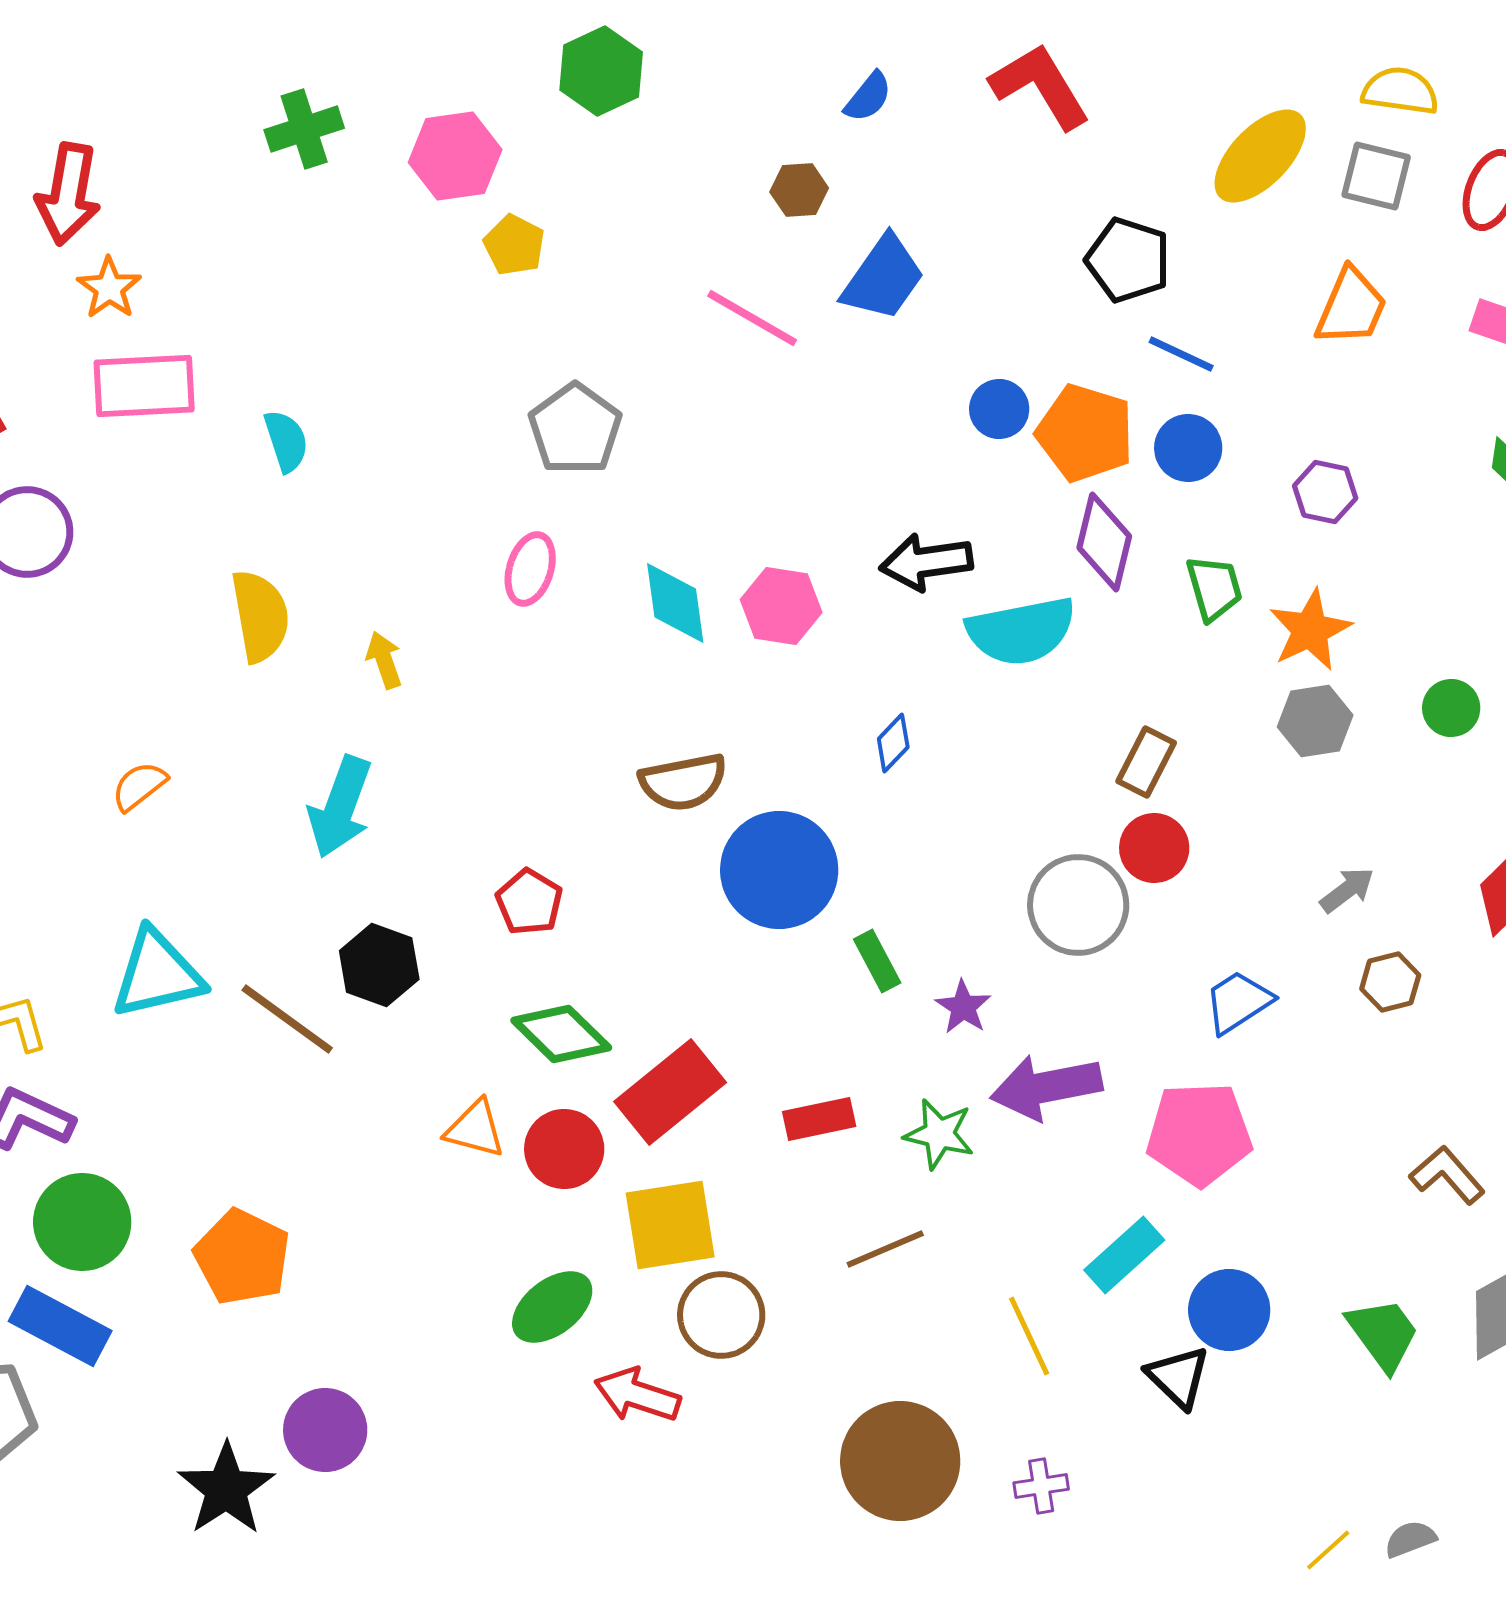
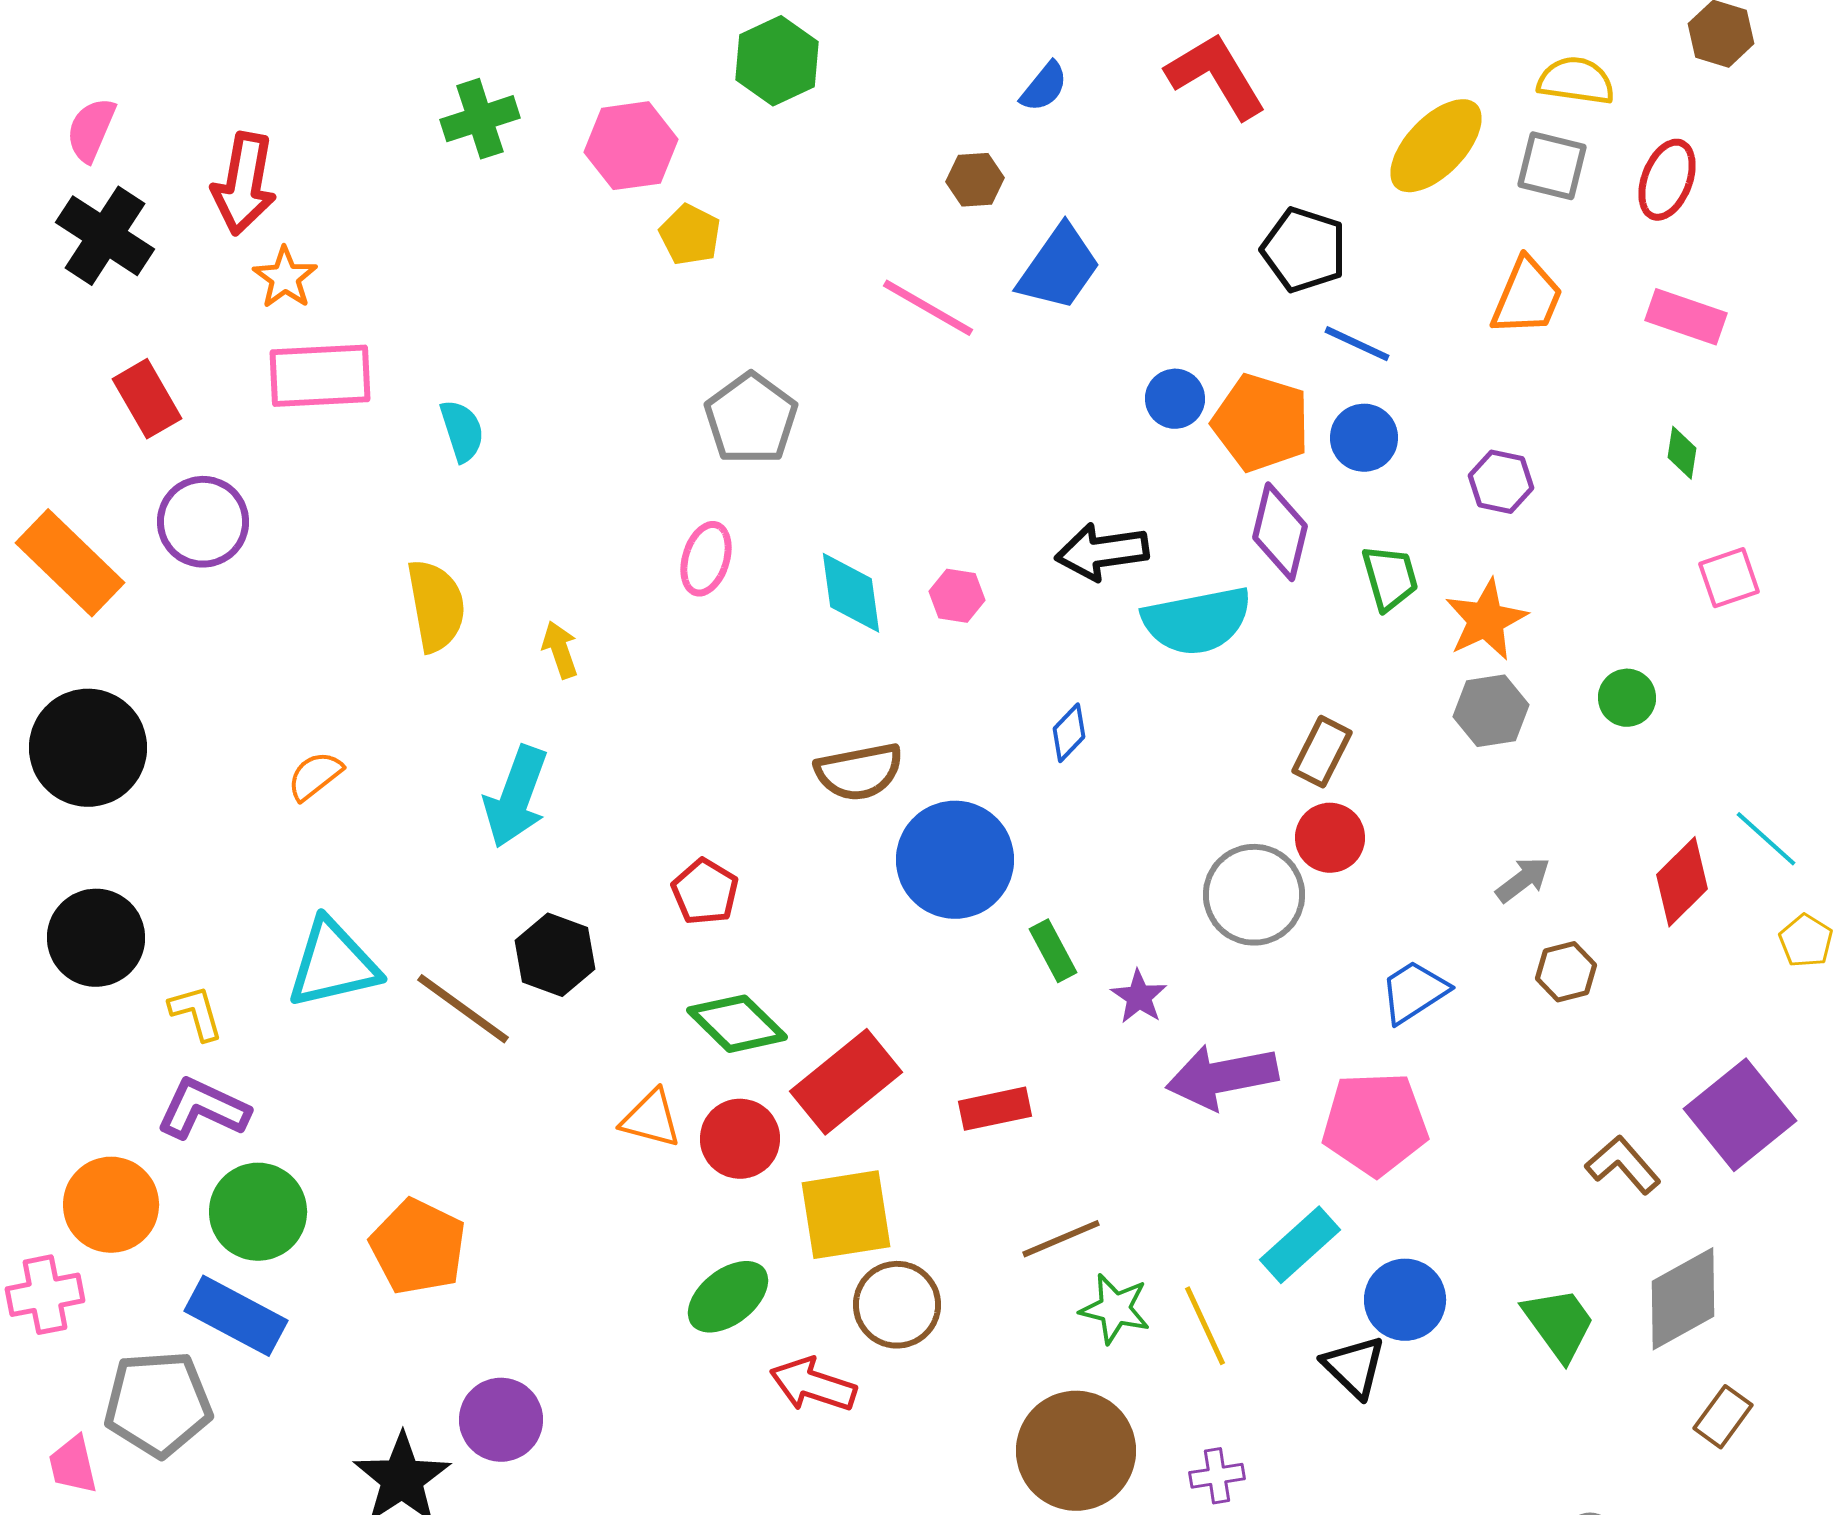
pink hexagon: (781, 606) -> (957, 596), size x0.7
green star: (939, 1134) -> (1115, 1309), moved

